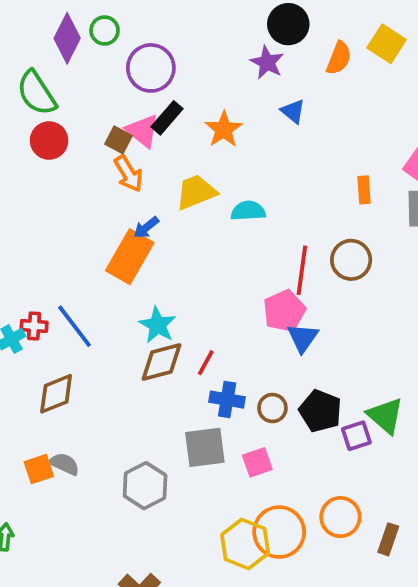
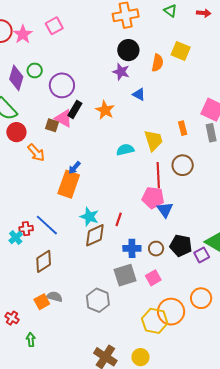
orange arrow: (129, 174) -> (36, 153), moved
yellow trapezoid: (196, 192) -> (154, 140), moved, turned 105
pink pentagon: (284, 311) -> (153, 198), turned -30
red line: (206, 363) -> (119, 219), moved

